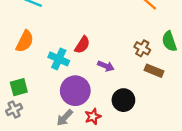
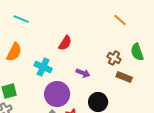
red semicircle: (82, 45) -> (65, 43), moved

